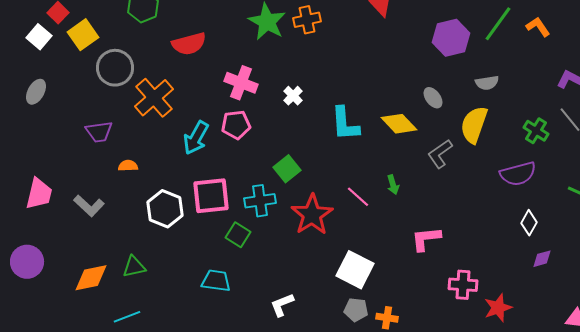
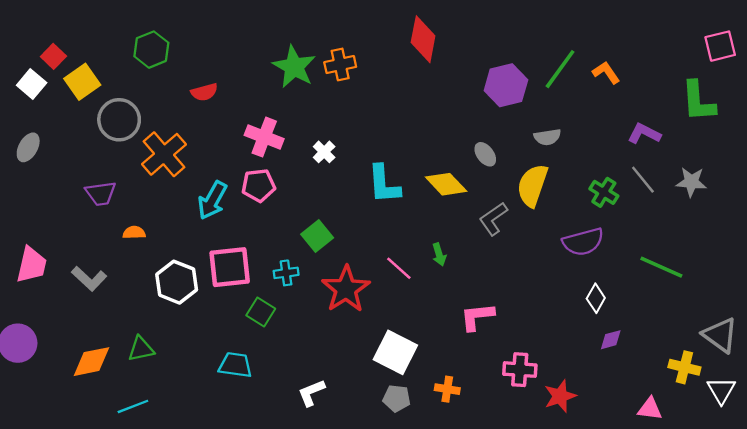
red semicircle: (189, 44) -> (204, 92), size x0.7
cyan cross: (260, 201) -> (286, 273), size x0.7
orange cross: (387, 318) -> (447, 389), moved

